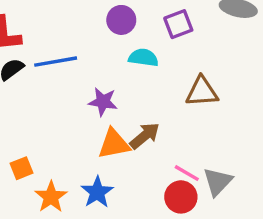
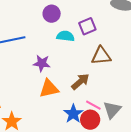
purple square: (178, 24) -> (87, 26), moved
brown arrow: (145, 136) -> (80, 82), moved
blue star: (97, 192) -> (73, 114), moved

